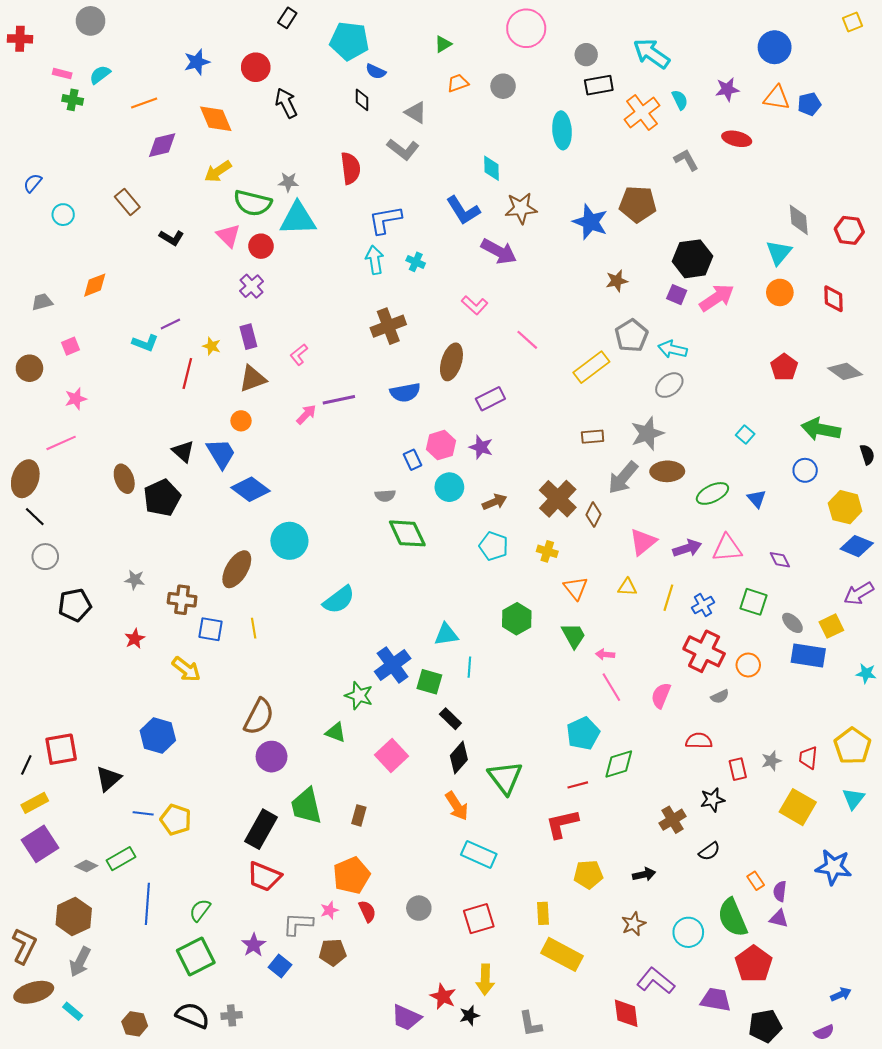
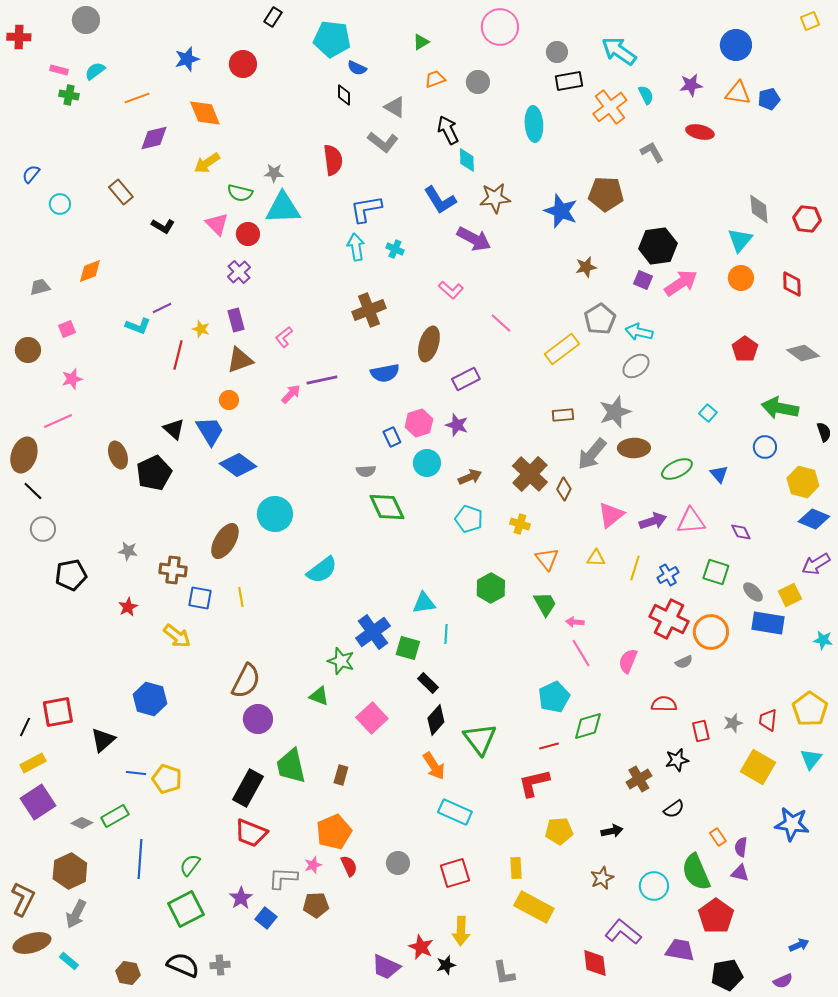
black arrow: (286, 103) -> (448, 130), moved
green semicircle: (253, 203) -> (240, 193), size x0.7
orange circle: (748, 665) -> (711, 632), size x1.5

